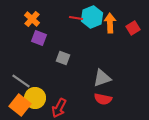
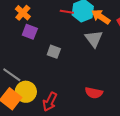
orange arrow: (110, 23) -> (101, 17), turned -54
gray triangle: (102, 78) -> (94, 39), moved, turned -48

